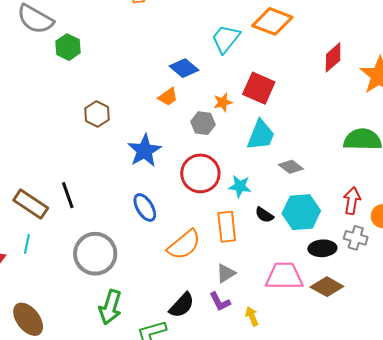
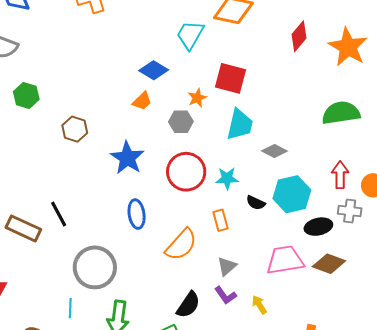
green hexagon: (68, 47) -> (26, 95), moved
blue ellipse: (145, 207) -> (137, 214), turned 32
orange rectangle: (227, 227) -> (220, 220), size x0.7
cyan line: (27, 244) -> (70, 308), moved

